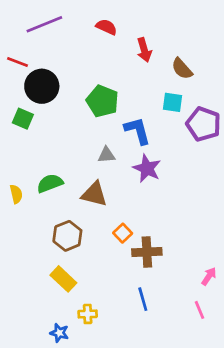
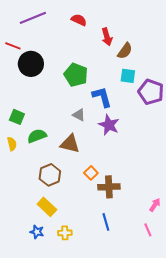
brown semicircle: (182, 69) -> (125, 51), moved, turned -102
green square: (23, 119) -> (17, 117), moved
gray triangle: (106, 155) -> (79, 115), turned 32
blue star: (59, 333) -> (37, 232), moved

